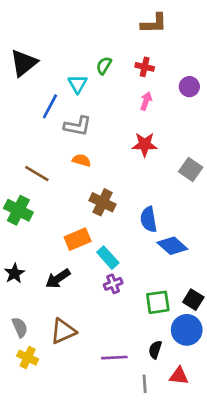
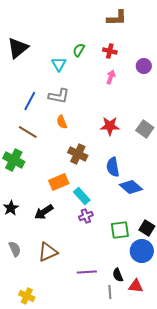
blue line: (50, 106) -> (30, 101), moved
red star: (145, 144) -> (110, 126), moved
orange semicircle: (82, 160) -> (62, 122), turned -128
black semicircle: (155, 350) -> (118, 275), moved, turned -40
yellow cross: (28, 358) -> (27, 296), moved

